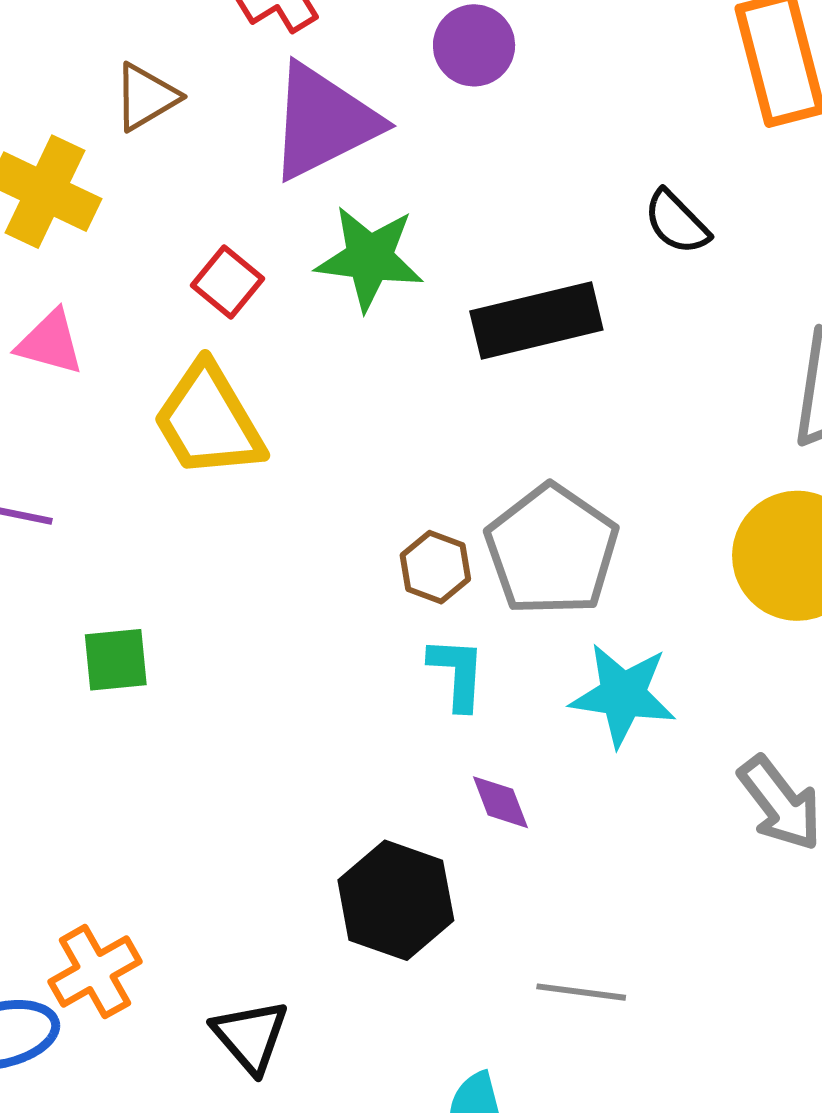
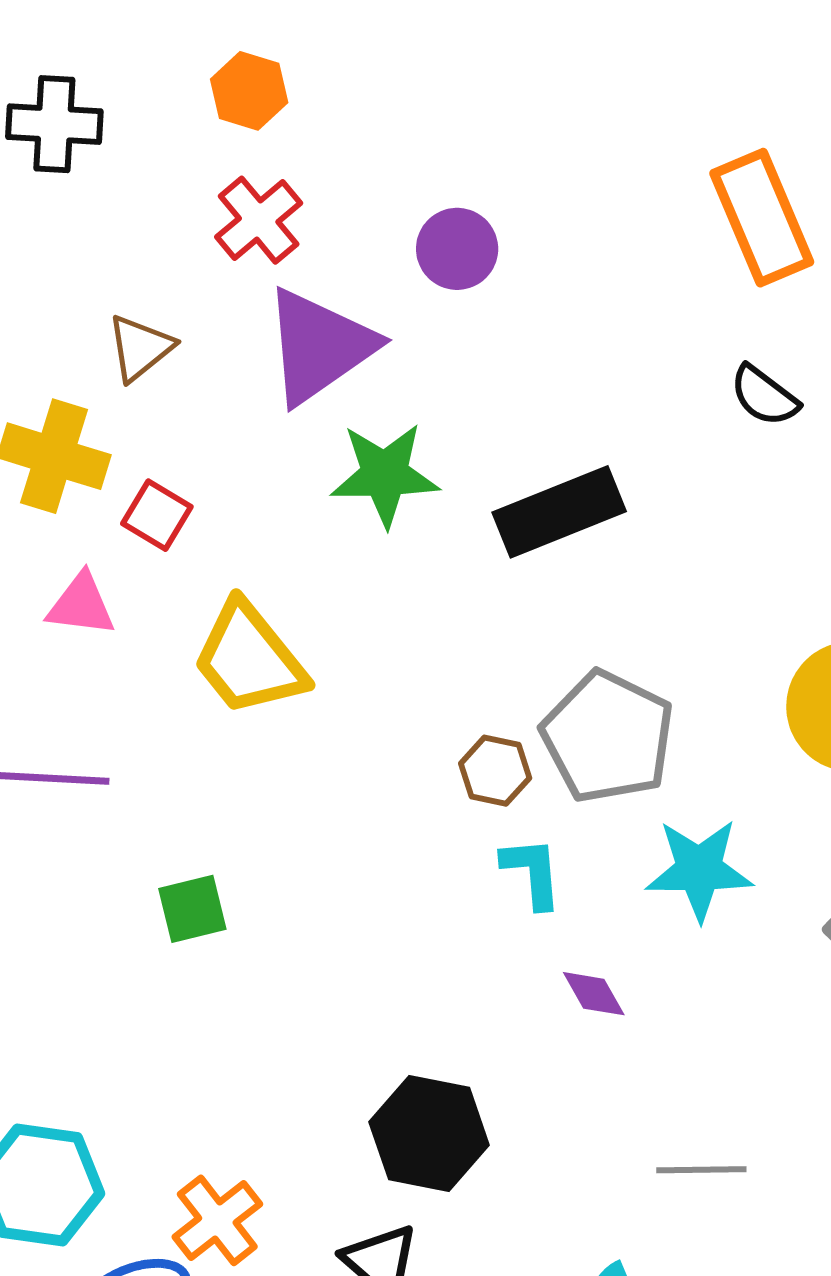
black semicircle: (677, 222) -> (764, 396), moved
red square: (228, 282) -> (157, 515), moved
black hexagon: (396, 900) -> (429, 1133), moved

